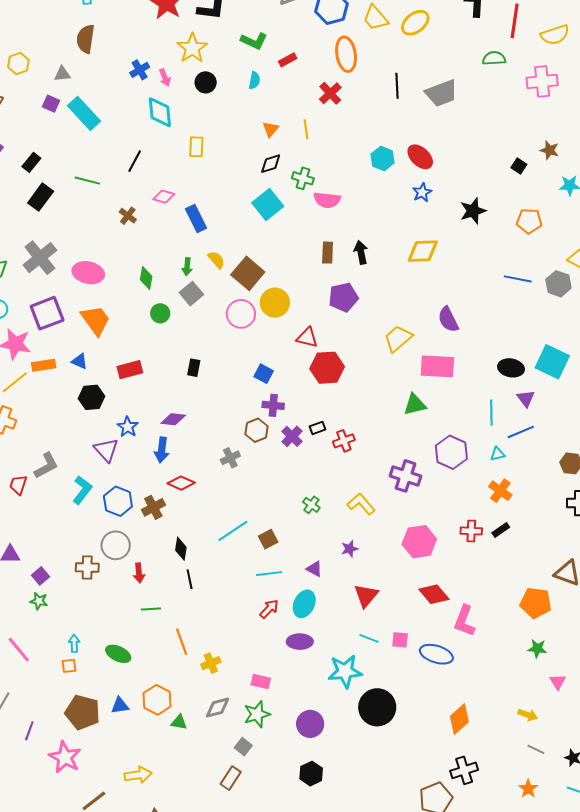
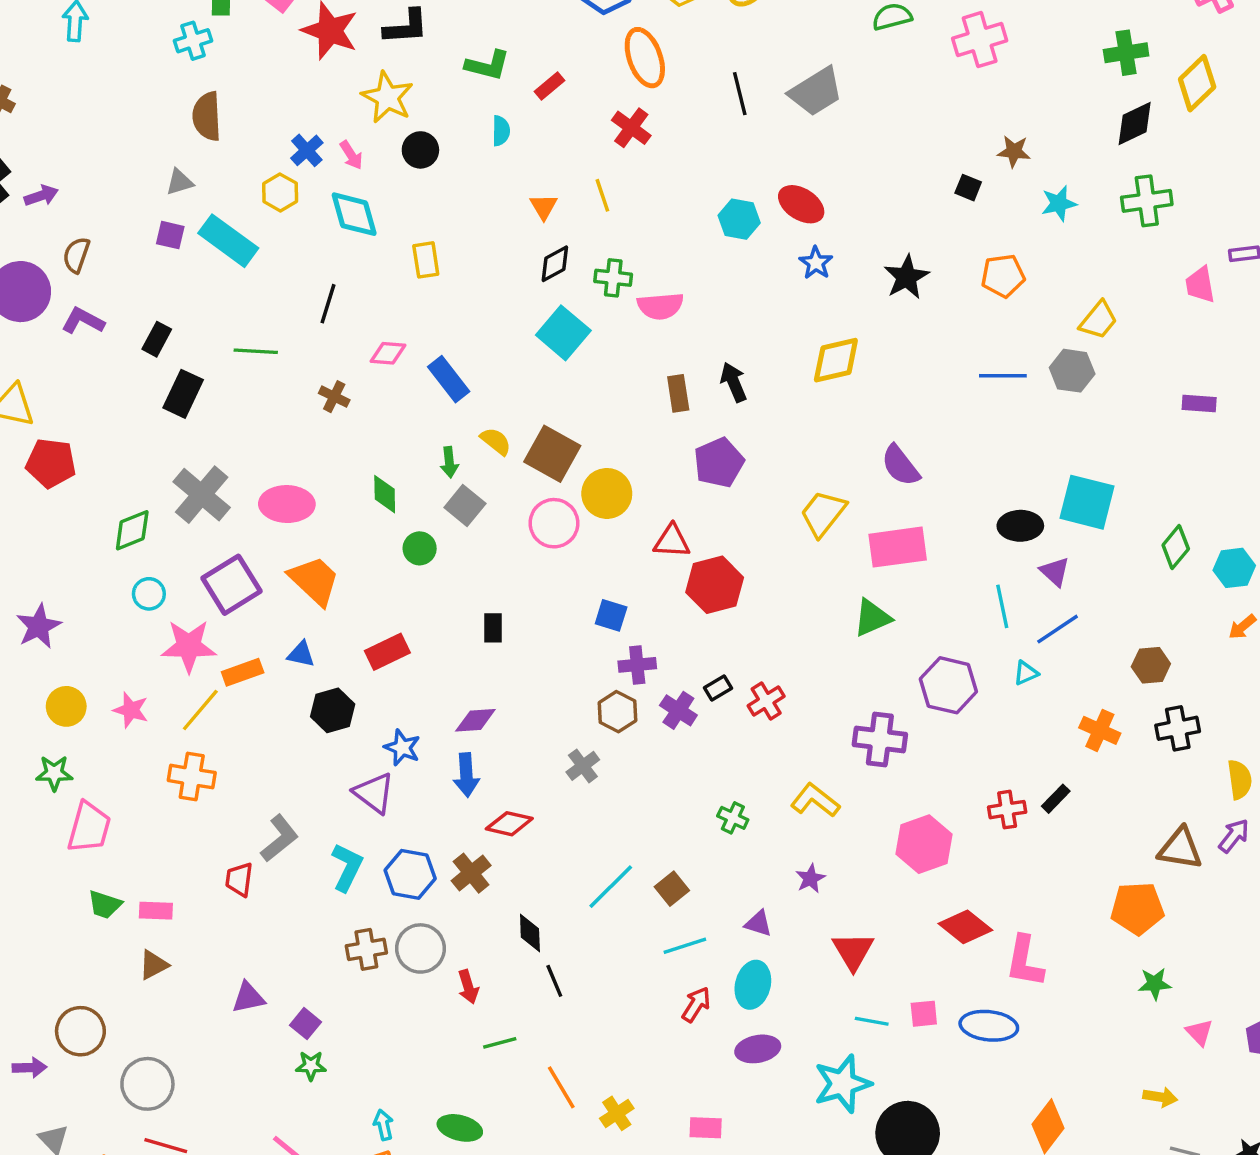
yellow hexagon: (18, 64) -> (280, 192), moved
orange cross: (500, 491) -> (1100, 730), moved
brown cross: (87, 568) -> (366, 949), moved

